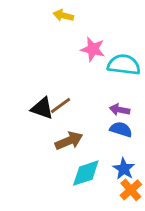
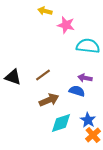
pink star: (93, 49) -> (66, 25), moved
black triangle: (42, 108) -> (13, 77), moved
blue semicircle: (121, 129) -> (77, 91), moved

